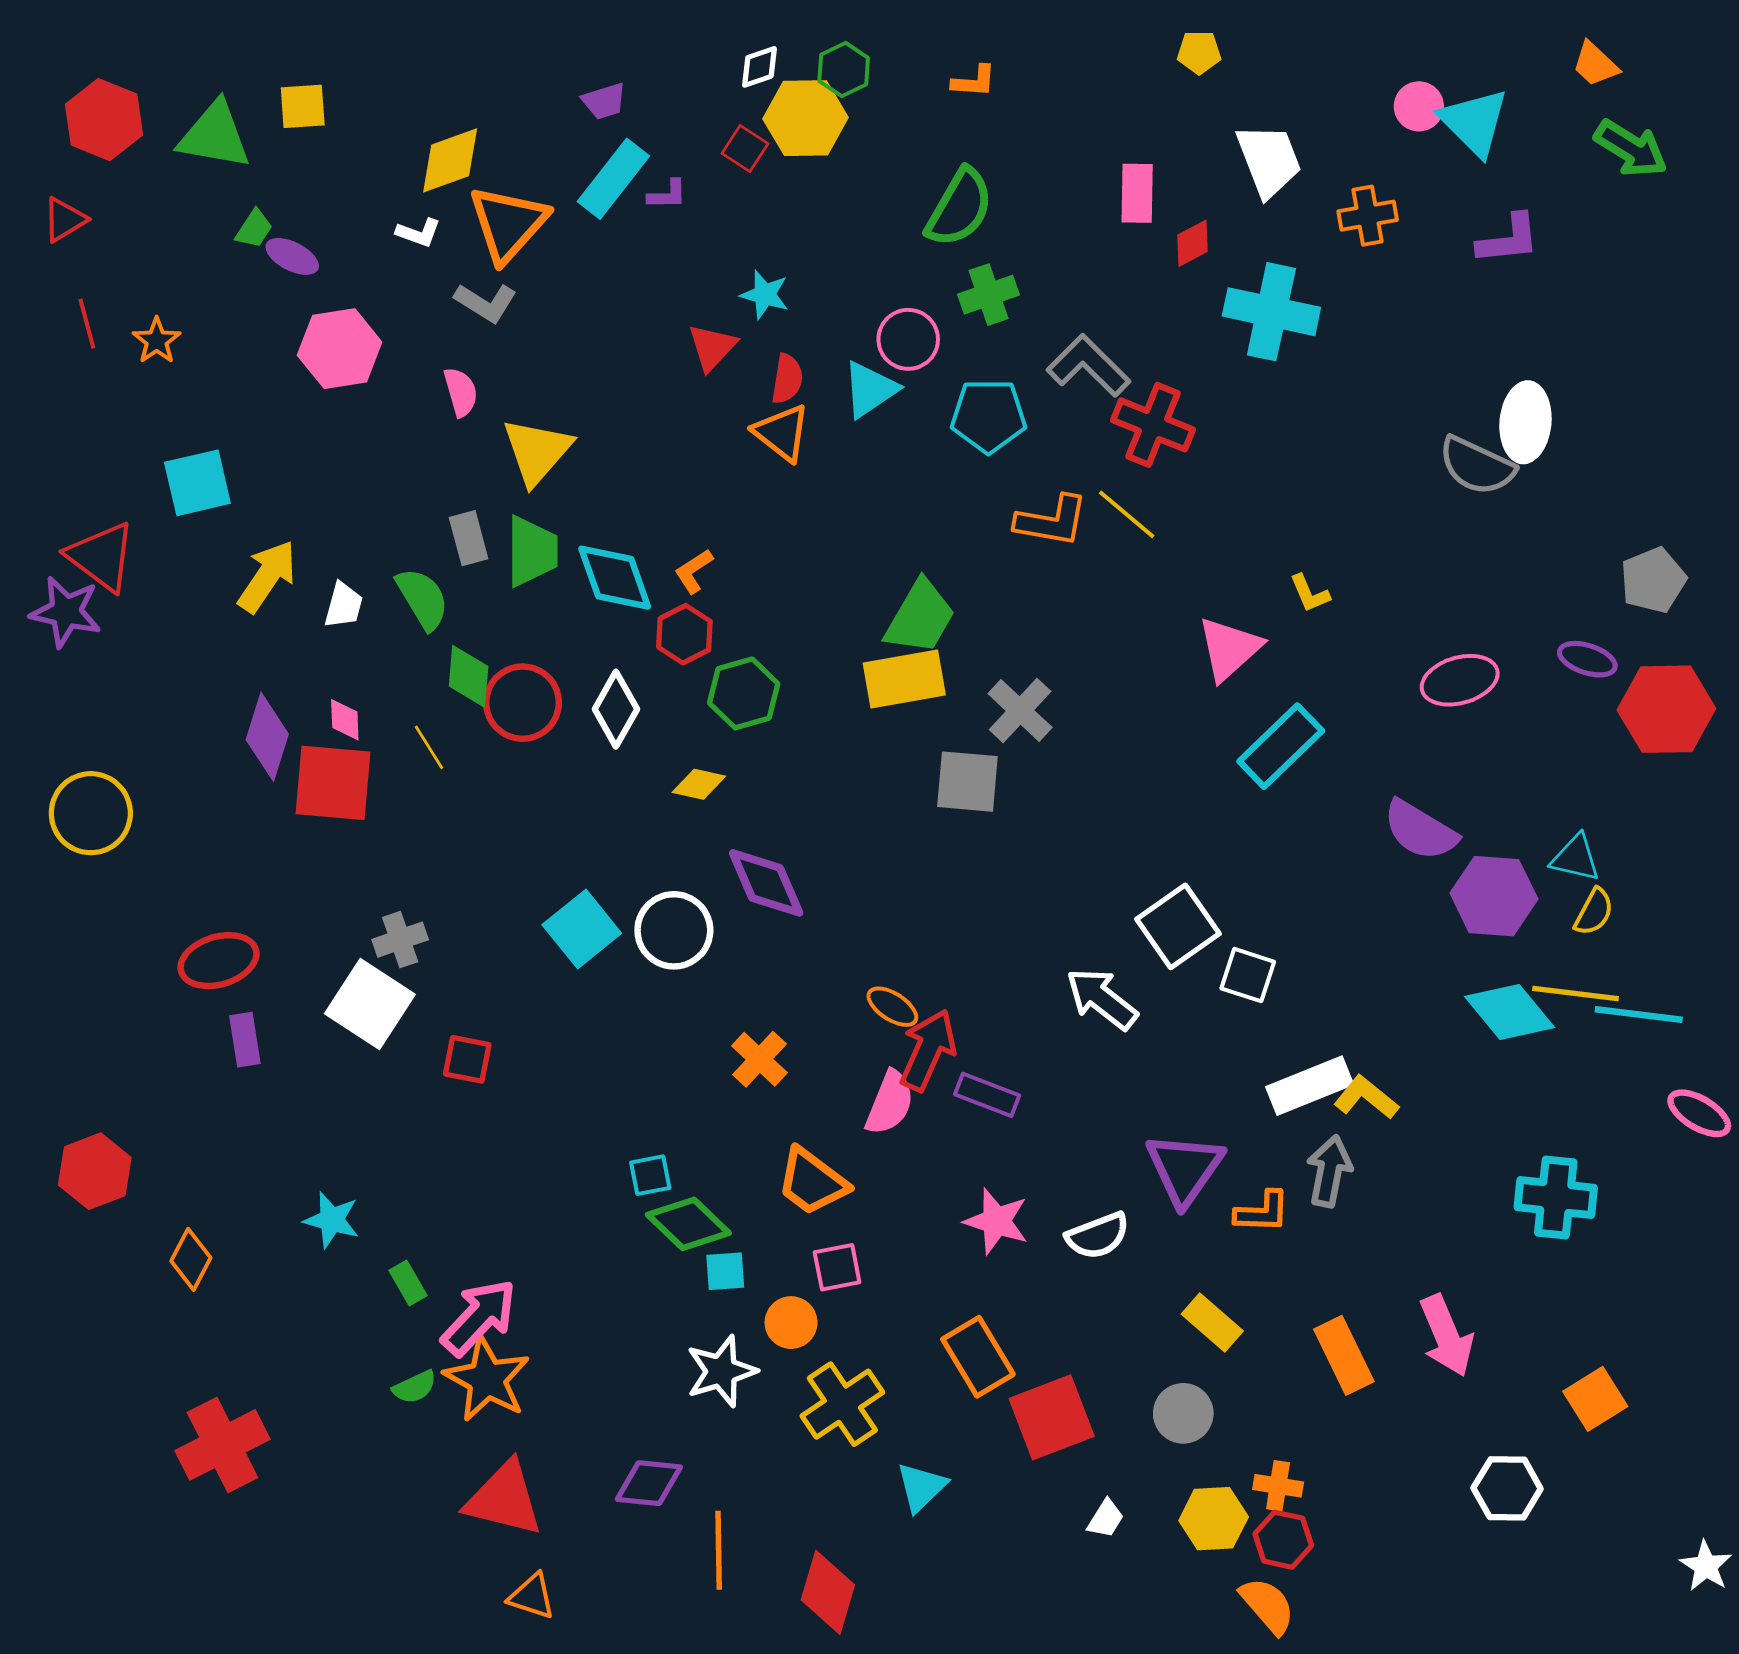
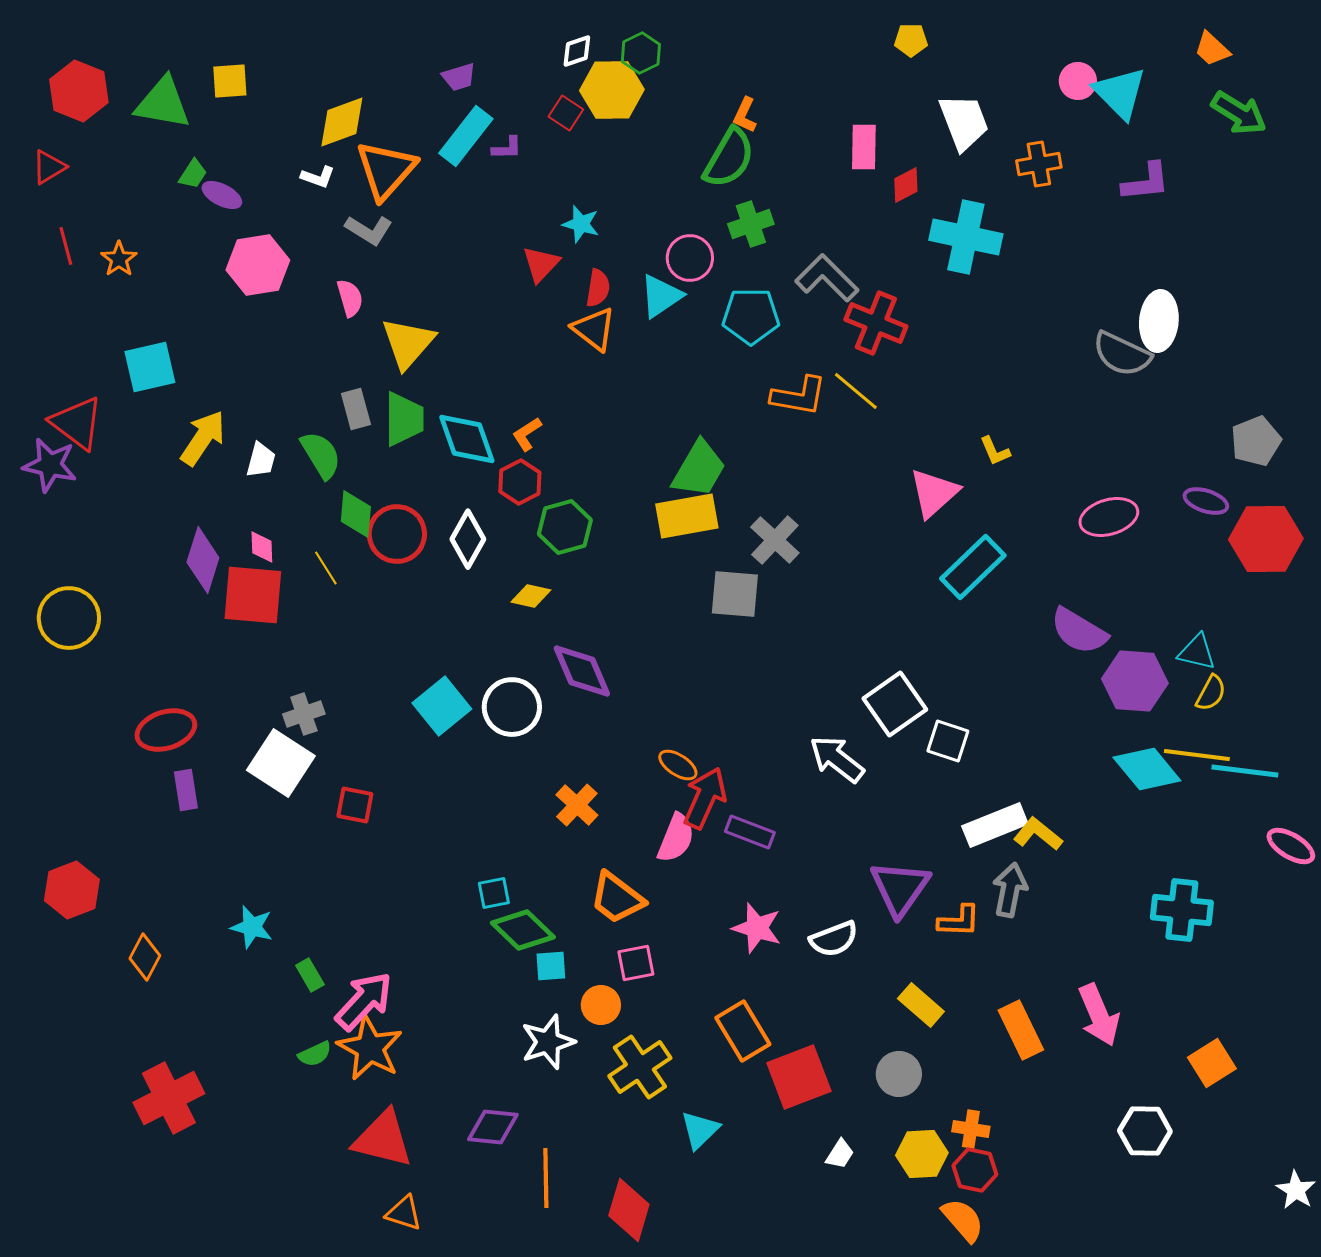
orange L-shape: (974, 81) -> (745, 115), moved, turned 111

